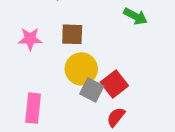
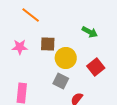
yellow circle: (81, 69) -> (66, 58), moved
red square: (114, 84) -> (96, 67), moved

